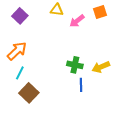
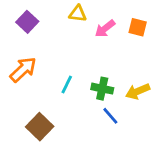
orange square: (100, 12) -> (138, 27), moved, turned 32
cyan line: (20, 73) -> (67, 84), moved
blue line: (81, 85) -> (110, 116), turned -40

